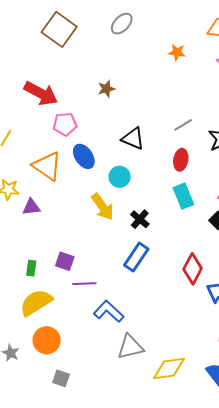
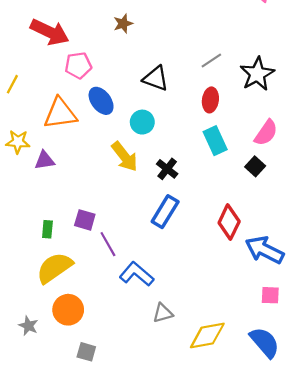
orange triangle: (47, 166) -> (60, 113), turned -40
purple line: (84, 284) -> (108, 244), turned 65
gray triangle: (130, 347) -> (163, 313), size x0.7

